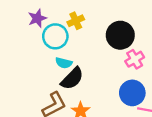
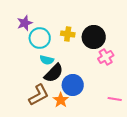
yellow cross: (76, 21) -> (68, 34), moved, turned 32
blue circle: (132, 93) -> (73, 85), moved

